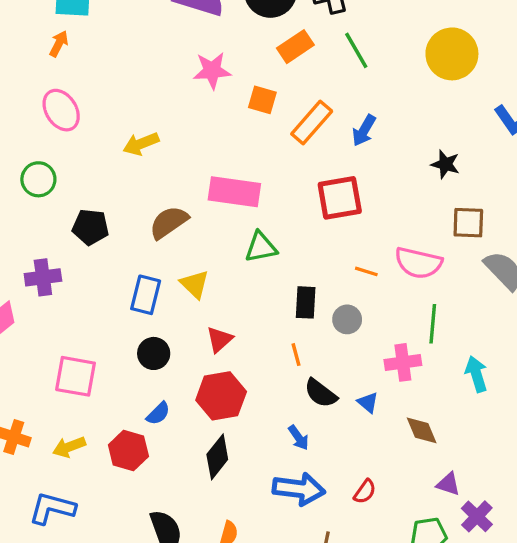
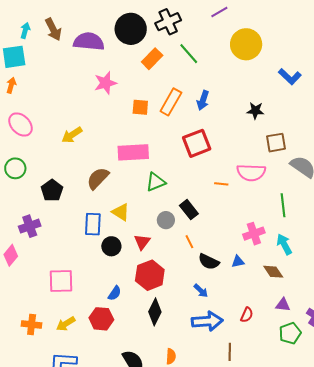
orange square: (262, 100) -> (140, 107), moved
black pentagon: (90, 227) -> (52, 190), turned -30
black rectangle: (306, 302) -> (189, 210), turned -30
gray circle: (347, 319) -> (166, 220), moved
green line: (433, 324) -> (283, 205), moved
black circle: (154, 353) -> (111, 246), moved
cyan arrow: (476, 374) -> (284, 244), moved
blue triangle: (368, 402) -> (238, 261), turned -40
purple triangle: (448, 484) -> (283, 305), moved

